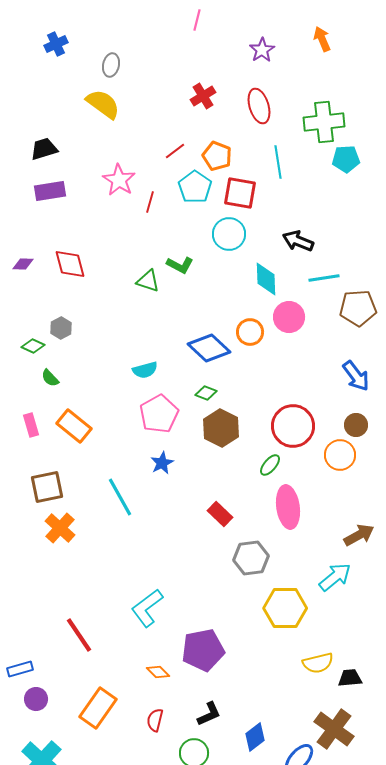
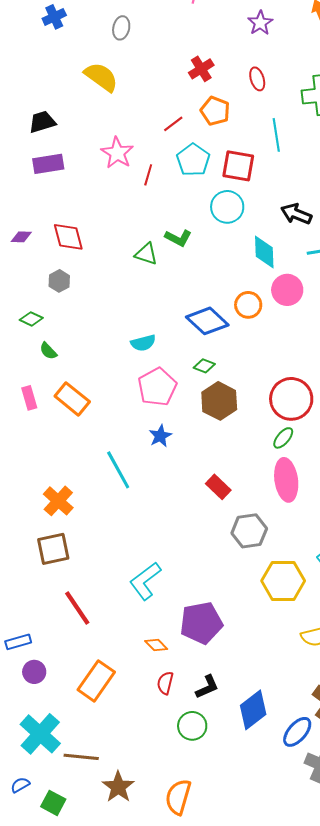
gray ellipse: (111, 65) -> (121, 28), moved
red ellipse: (259, 106) -> (257, 79), size x0.7
orange pentagon: (217, 156) -> (215, 111), moved
gray hexagon: (61, 328) -> (59, 281), moved
green ellipse: (270, 465) -> (283, 438), moved
brown square: (47, 487) -> (53, 549), moved
red semicircle: (155, 720) -> (165, 683), moved
blue diamond: (255, 737) -> (253, 710), size x1.4

